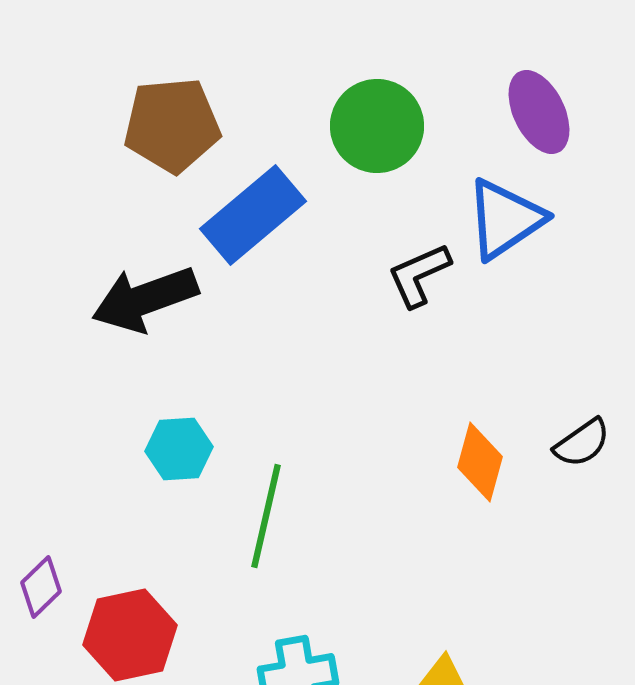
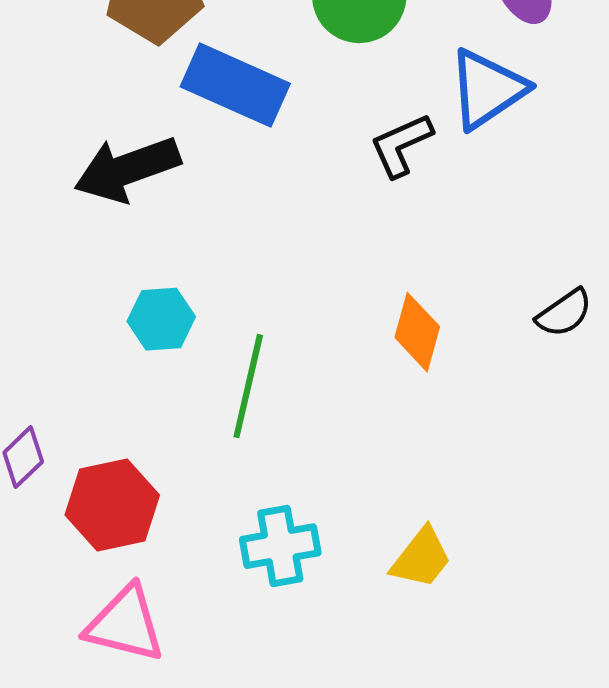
blue rectangle: (253, 215) -> (235, 85), turned 64
orange diamond: (480, 462) -> (417, 332), moved

